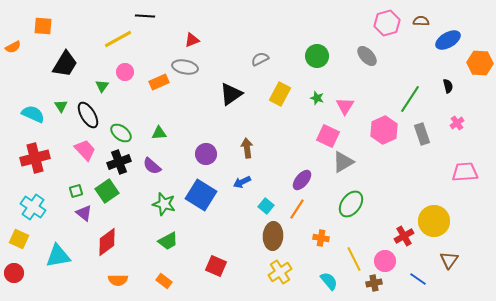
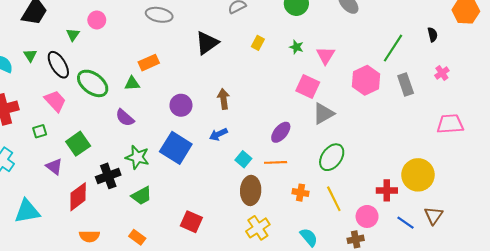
orange rectangle: (159, 82) -> (149, 63), moved
yellow rectangle: (280, 94) -> (258, 43), size x0.6
green ellipse: (121, 133) -> (93, 83), size x1.4
black cross: (119, 162) -> (108, 176), moved
green square: (76, 191) -> (40, 131), moved
orange line: (297, 209) -> (276, 162), turned 55
red cross: (404, 236) -> (387, 190), turned 30
yellow line: (354, 259) -> (334, 199), moved
blue line: (418, 279) -> (406, 223), moved

